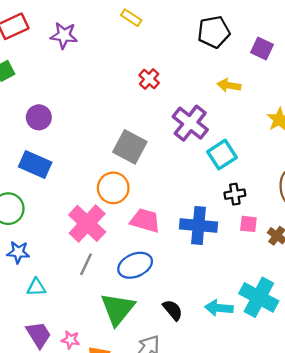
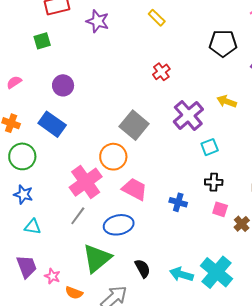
yellow arrow: (229, 85) -> (227, 101), moved
cyan square: (222, 155) -> (210, 147), size x0.7
blue cross: (199, 226) -> (178, 202), size x0.6

